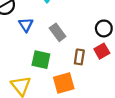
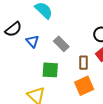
orange square: (64, 83) -> (84, 86), moved

